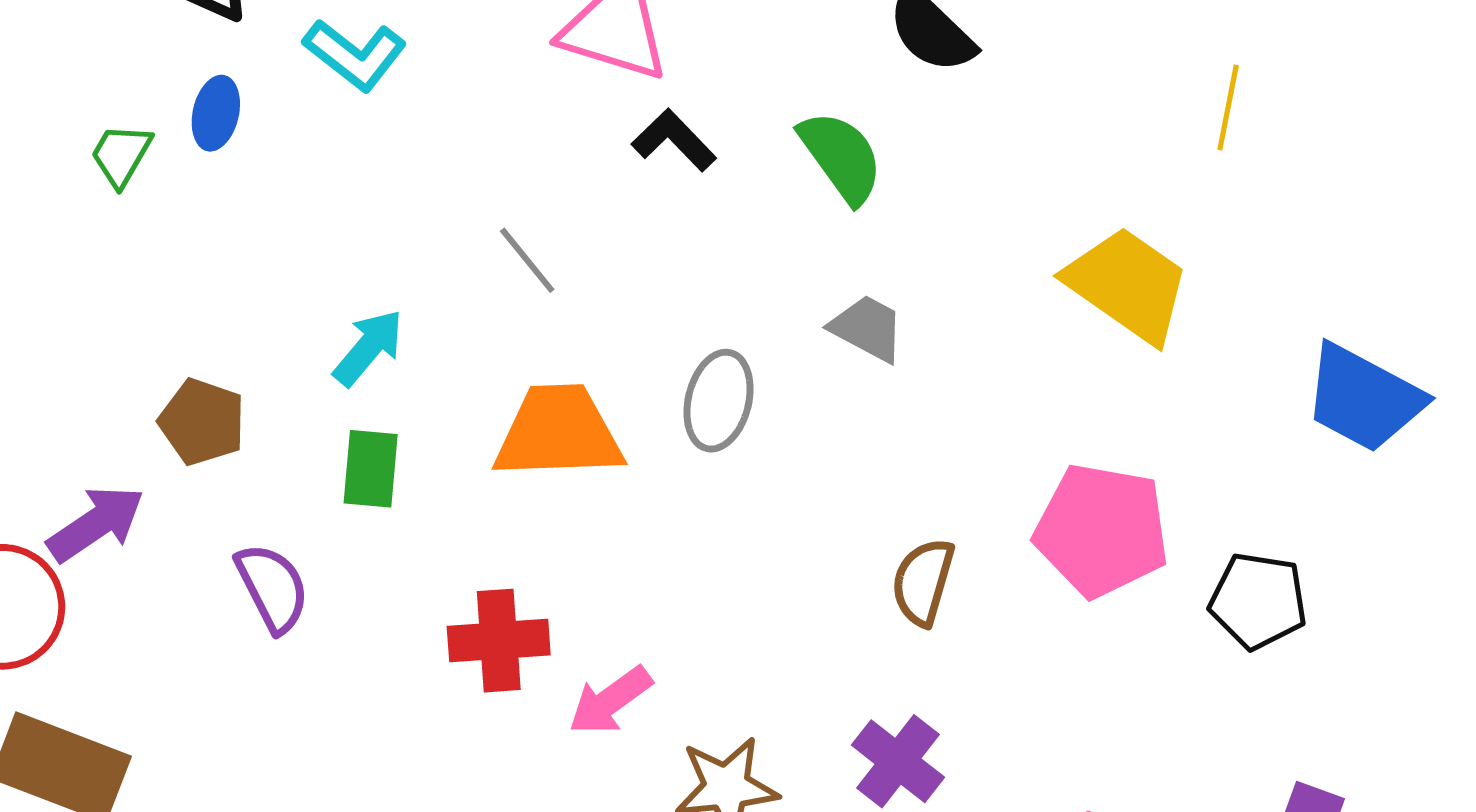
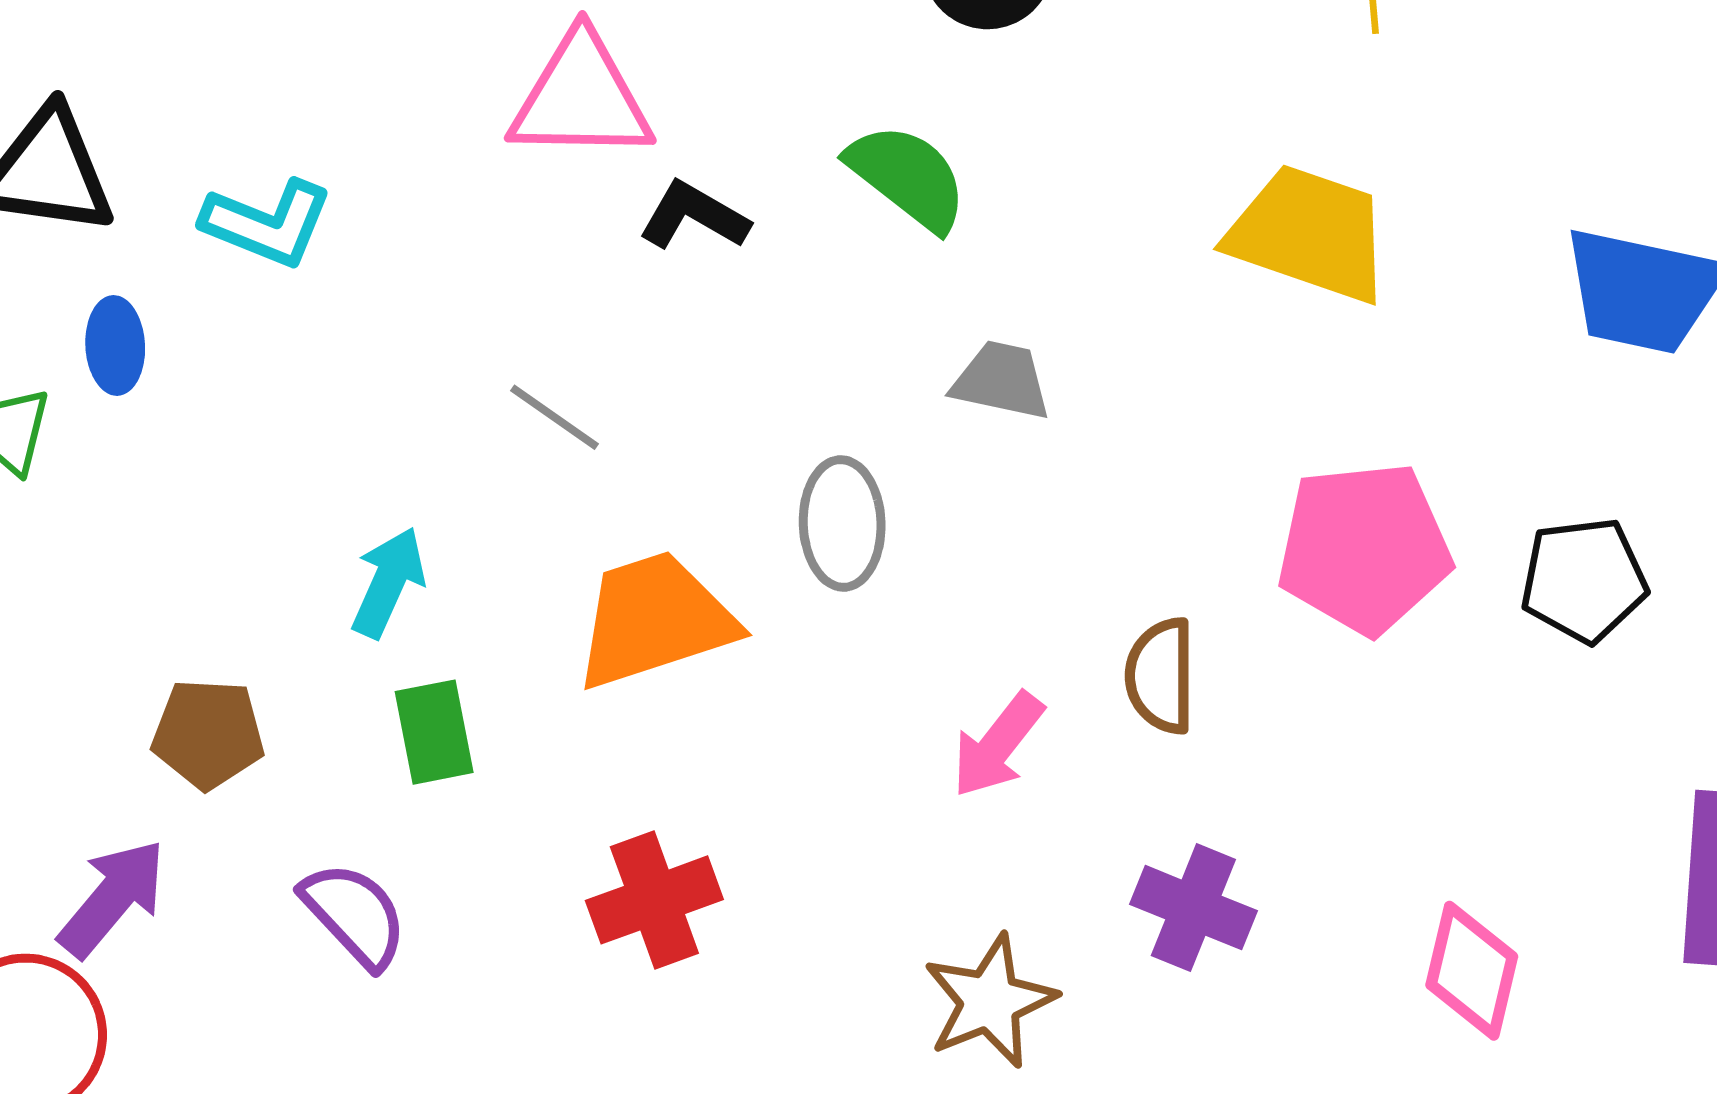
pink arrow: (610, 701) -> (998, 745), moved

